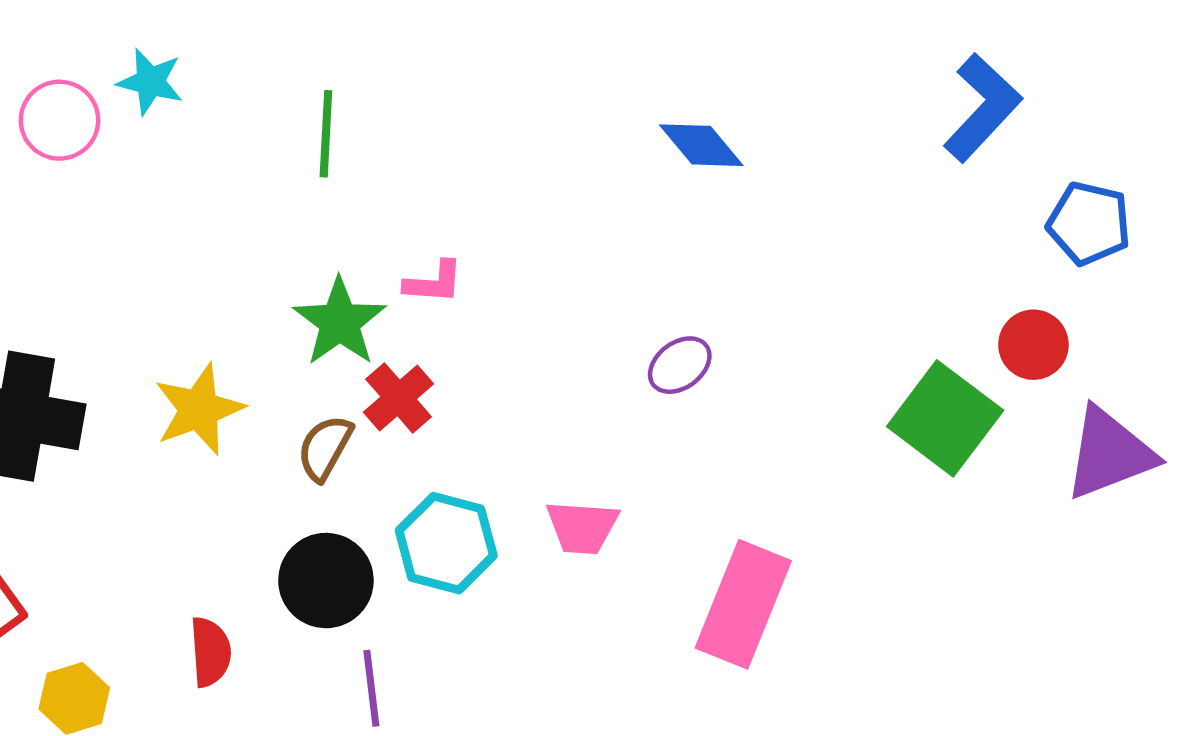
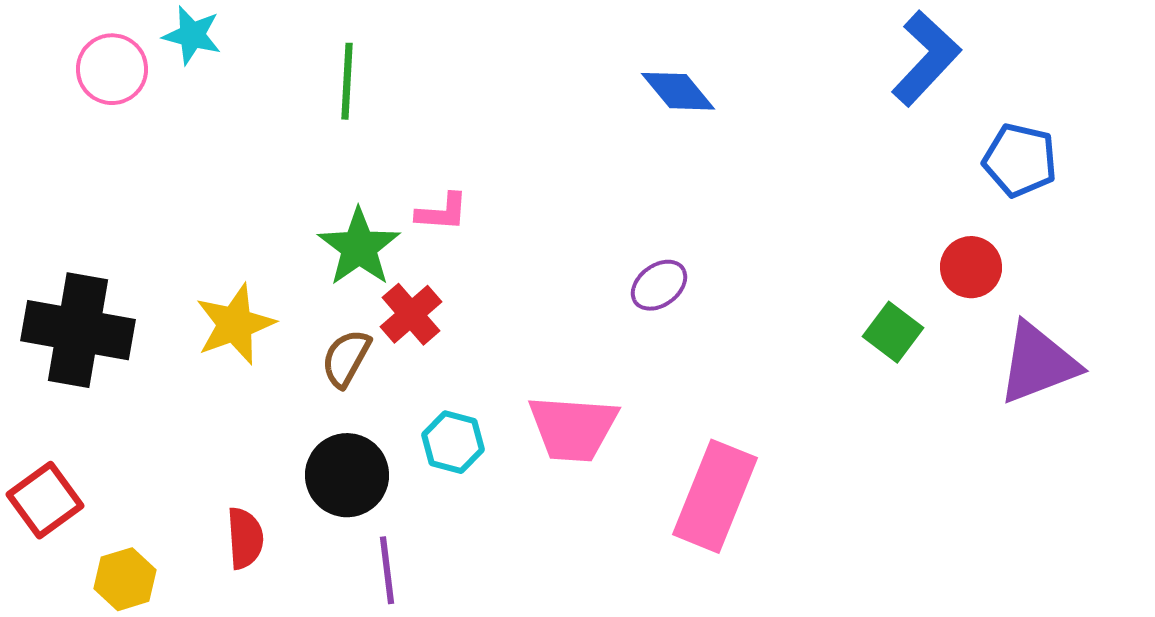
green square: (945, 418) -> (893, 332), size x0.6
pink trapezoid: (582, 527) -> (573, 428), size x1.4
cyan hexagon: (446, 543) -> (453, 442), size x0.7

